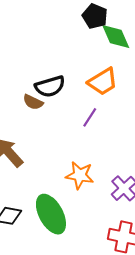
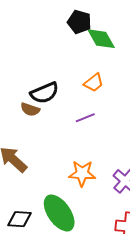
orange trapezoid: (103, 82) -> (94, 83), size x0.7
purple line: (90, 117) -> (85, 118), turned 42

